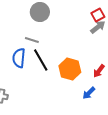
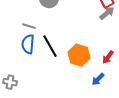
gray line: (32, 40) -> (29, 26), moved

